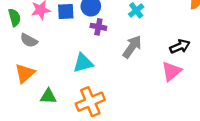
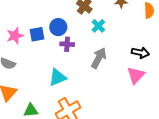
black arrow: (180, 46) -> (140, 53), turned 42

